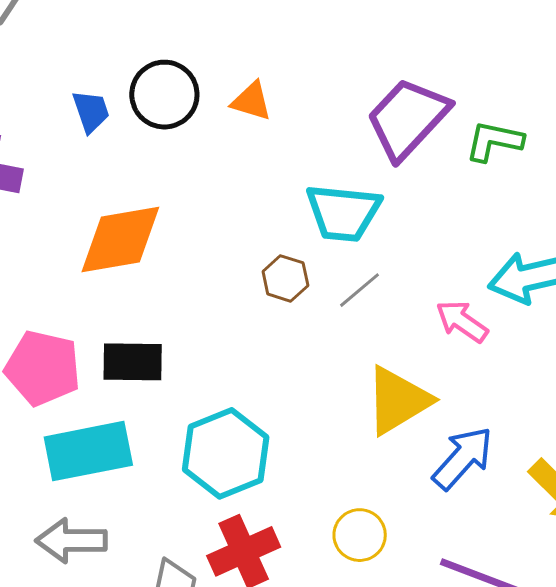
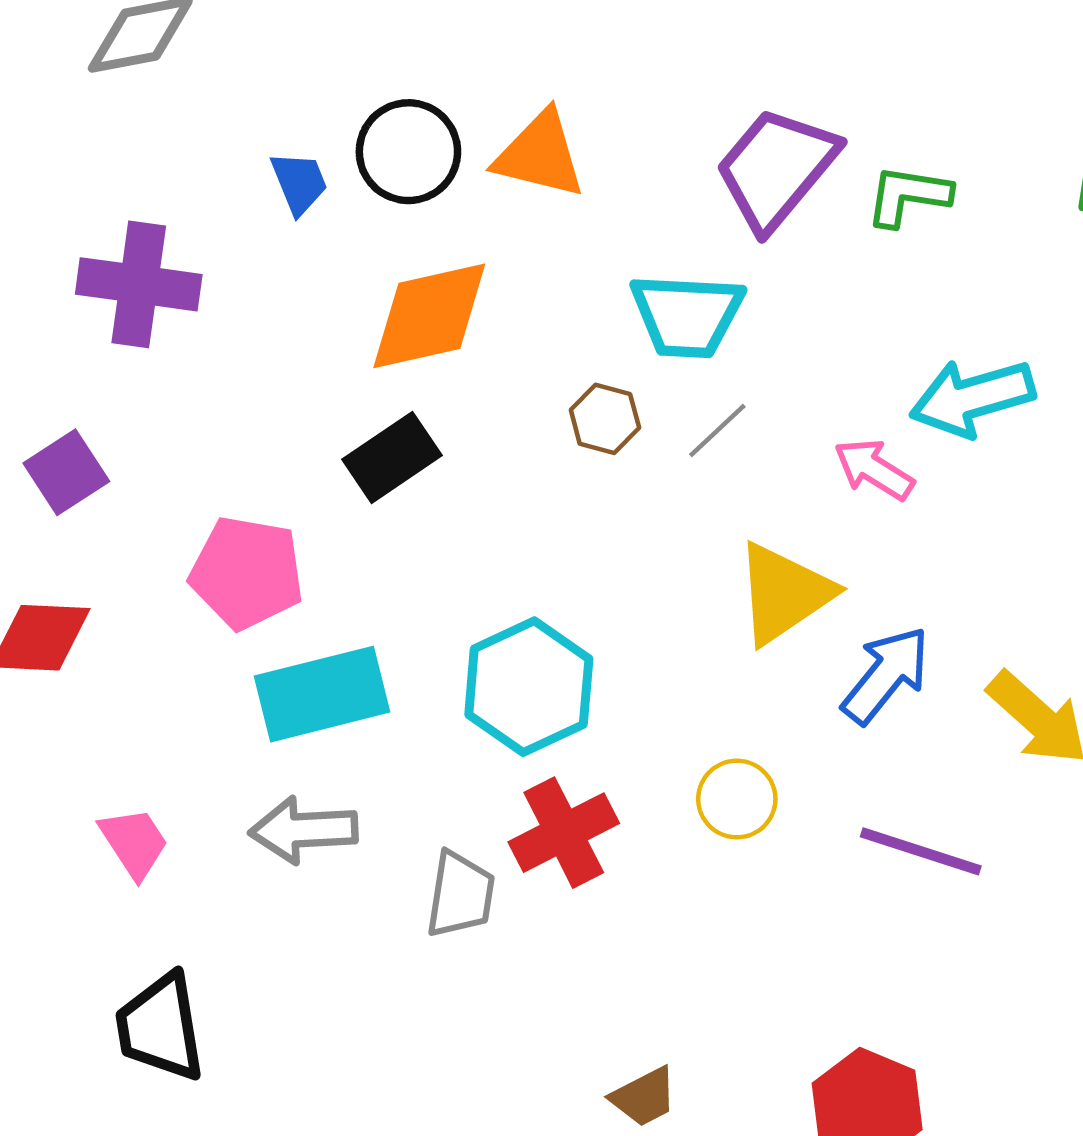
orange triangle: (251, 101) -> (540, 155), size x1.5
orange diamond: (120, 239) -> (429, 316), moved
black rectangle: (133, 362) -> (392, 457), moved, turned -32

